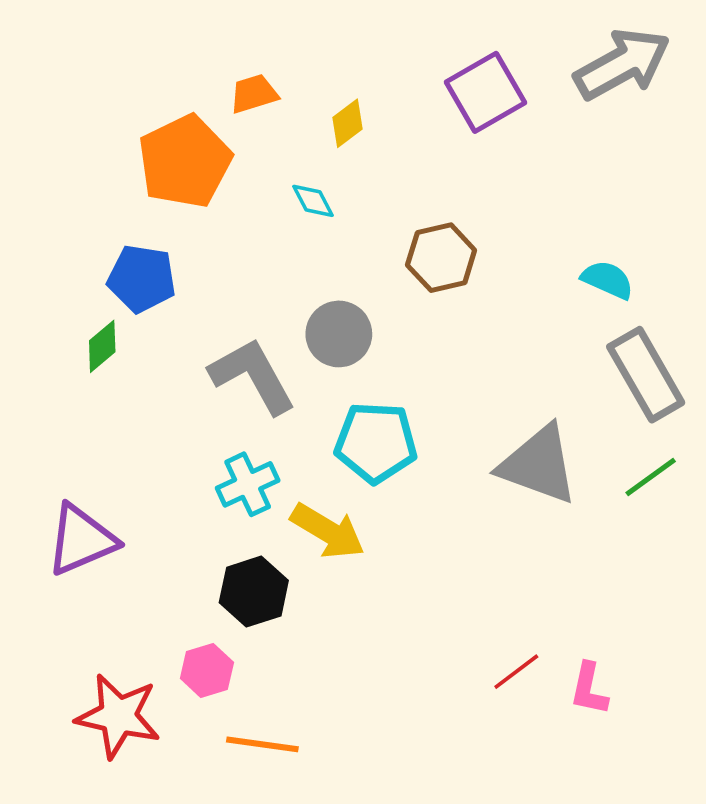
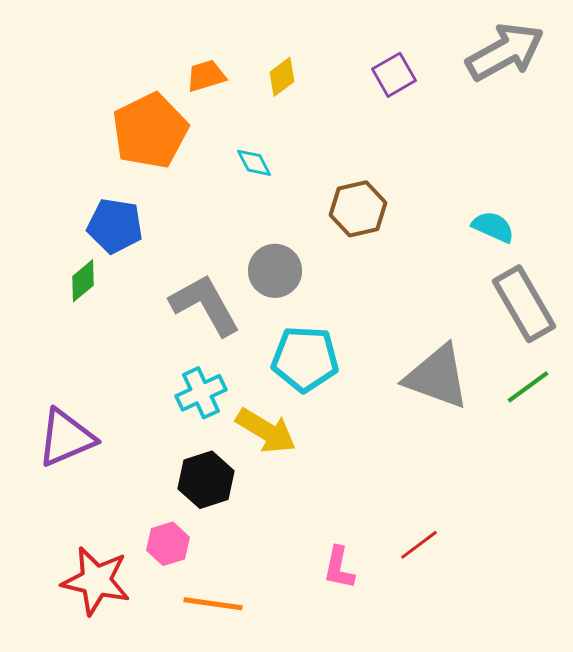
purple square: (485, 92) -> (394, 75), size x0.7
yellow diamond: (347, 123) -> (282, 77), moved
pink L-shape: (589, 689) -> (339, 568), moved

